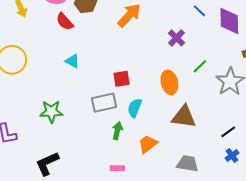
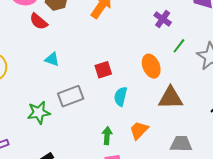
purple cross: (176, 38) -> (163, 19), moved
gray rectangle: (104, 103) -> (71, 96), moved
green arrow: (117, 131) -> (107, 136), moved

